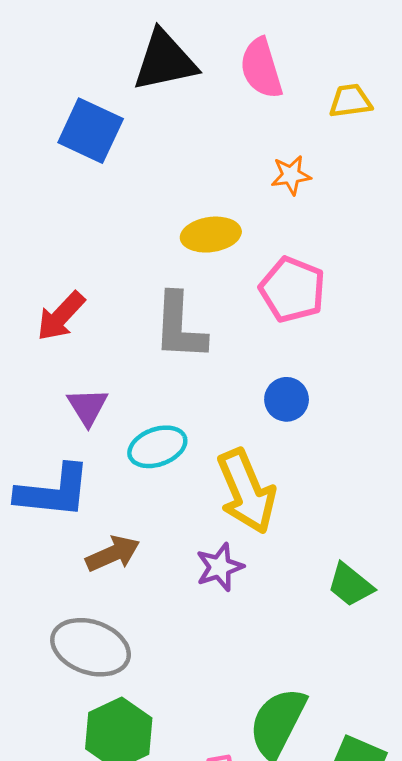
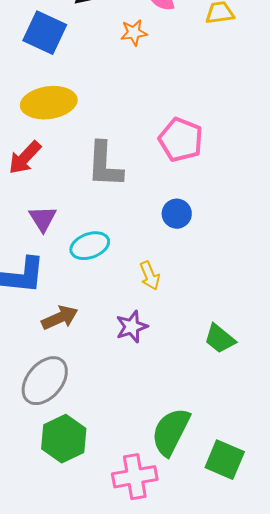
orange star: (291, 175) -> (134, 33), moved
yellow ellipse: (211, 235) -> (49, 103), moved, size x1.4
yellow arrow: (246, 491) -> (150, 276), size x0.5
gray ellipse: (91, 647) -> (45, 381), turned -69

